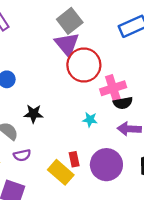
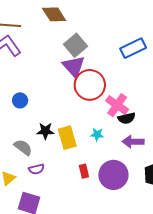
pink cross: (113, 88) -> (117, 105), turned -35
yellow rectangle: (61, 172) -> (67, 138), moved, turned 35

